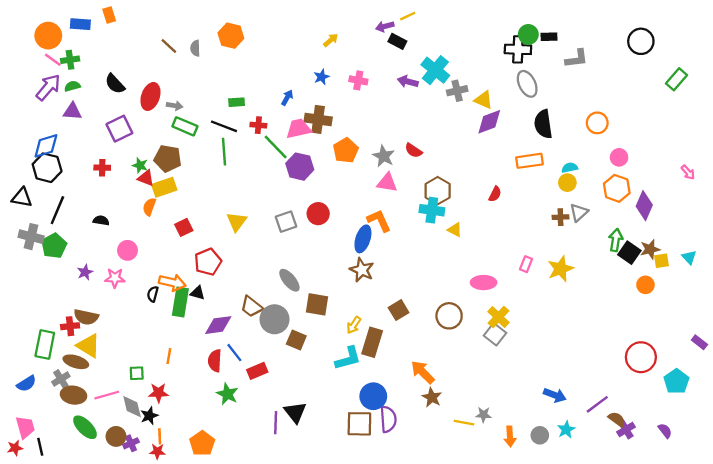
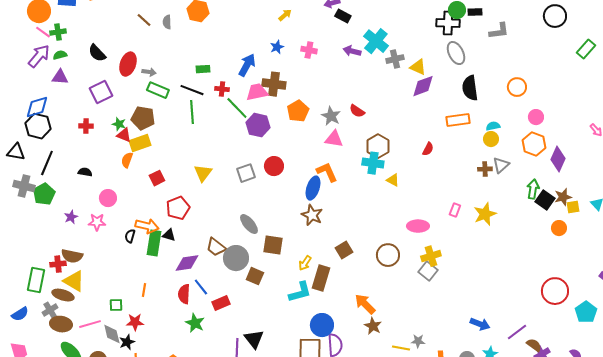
blue arrow: (287, 98) -> (247, 65), size x1.6
yellow cross: (498, 317) -> (431, 256), turned 30

